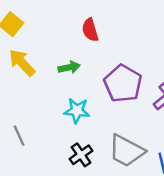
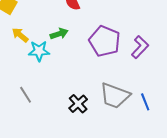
yellow arrow: (22, 63) -> (20, 35), size x0.7
cyan star: (77, 111) -> (39, 51), moved

